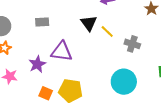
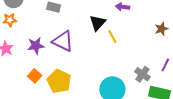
gray cross: (132, 44) -> (142, 74), moved

